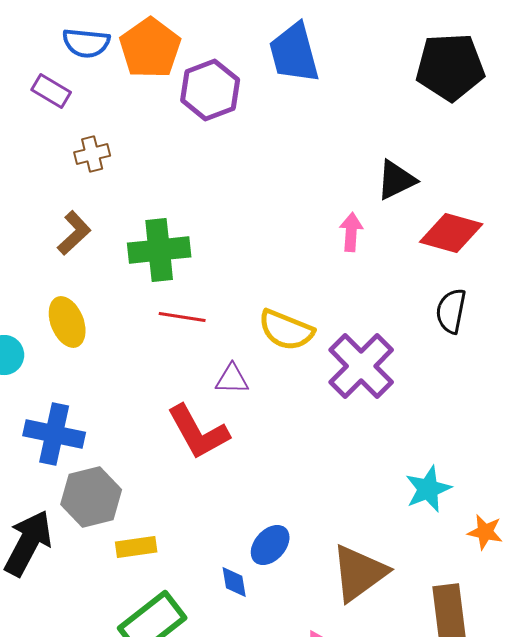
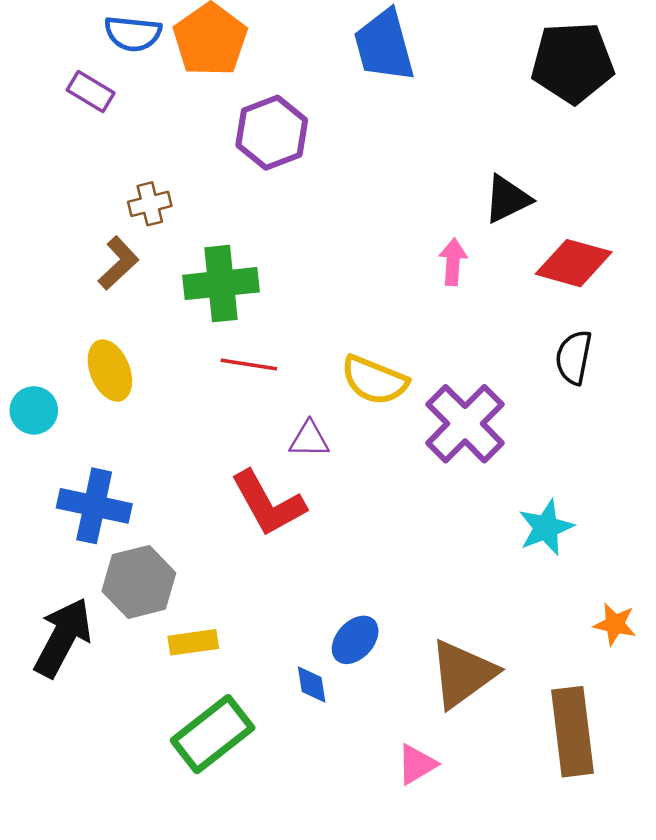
purple hexagon: (210, 90) -> (272, 133), moved
brown cross: (92, 154) -> (150, 204), moved
cyan star: (428, 489) -> (546, 528), moved

